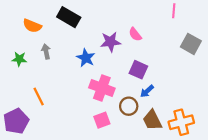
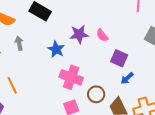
pink semicircle: (135, 34) -> (102, 35), moved
purple square: (138, 70) -> (119, 58), moved
blue arrow: (147, 91) -> (127, 78), moved

